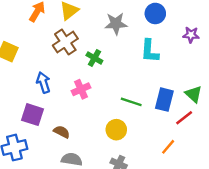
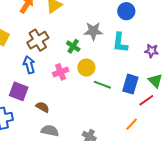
gray star: (116, 24) -> (93, 31), moved
purple star: (191, 35) -> (152, 51), moved
brown cross: (65, 42) -> (38, 40), moved
yellow circle: (116, 130) -> (86, 68), moved

